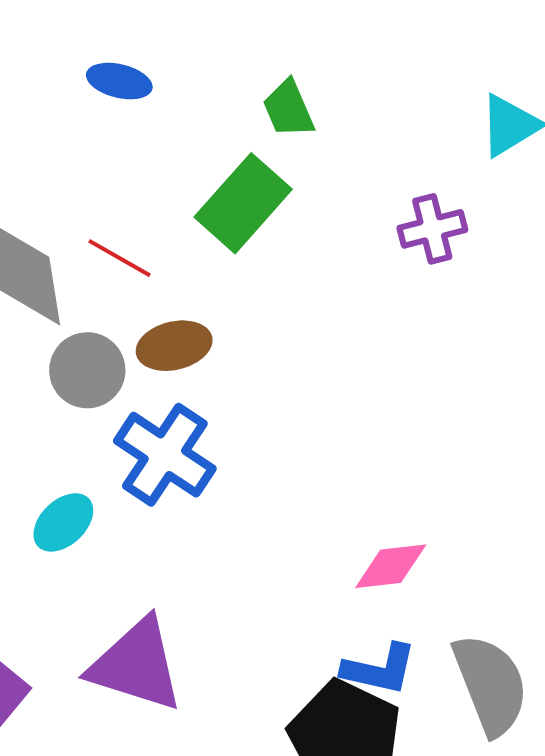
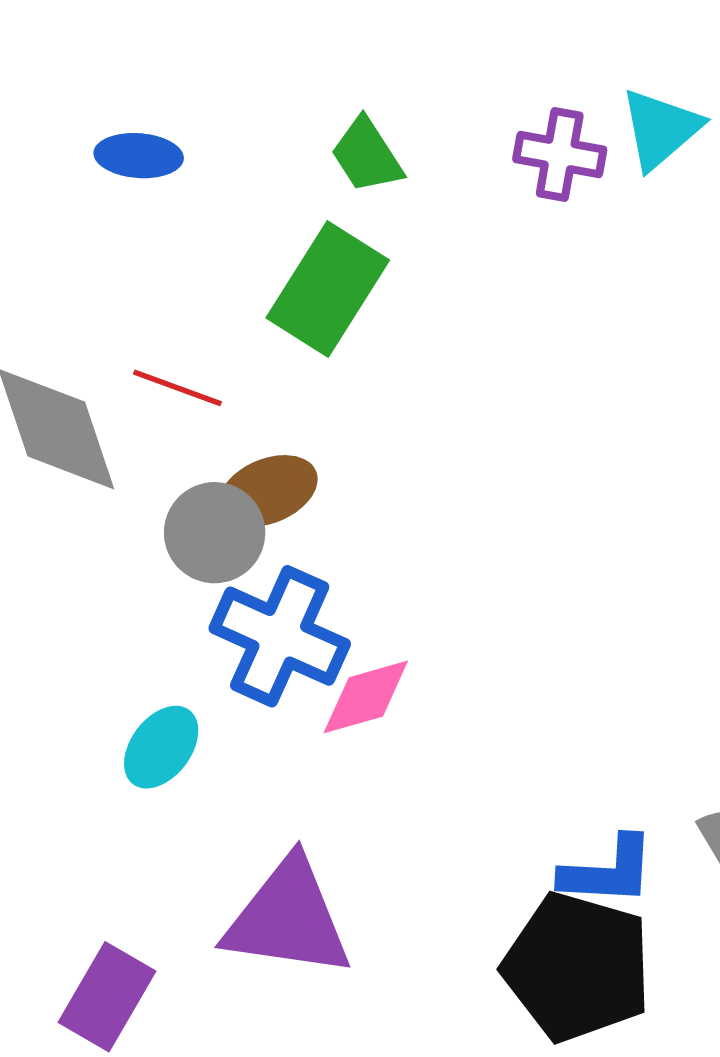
purple cross: (432, 229) -> (560, 154), moved, turned 34
gray circle: (87, 370) -> (215, 533), moved
pink diamond: (391, 566) -> (366, 697), moved

